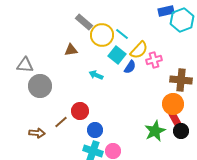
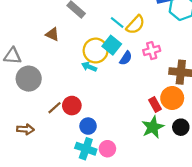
yellow circle: (102, 35) -> (96, 51), moved
brown triangle: (71, 50) -> (52, 34), moved, turned 32
yellow semicircle: (139, 50) -> (135, 25), moved
red rectangle: (175, 119) -> (155, 104), moved
brown line: (61, 122) -> (55, 108), moved

